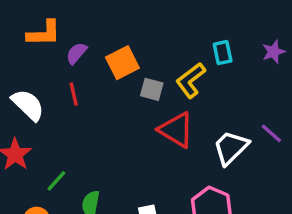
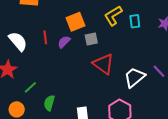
purple semicircle: (76, 53) -> (64, 42), moved
yellow L-shape: (191, 80) -> (113, 16), moved
gray square: (152, 89) -> (91, 39), turned -32

